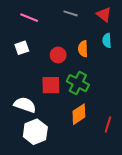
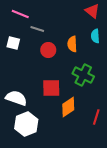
gray line: (71, 13) -> (37, 29), moved
white square: (22, 48) -> (13, 43), turned 32
green cross: (78, 83) -> (83, 75), moved
red square: (51, 85) -> (51, 88), moved

